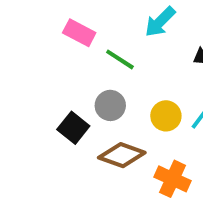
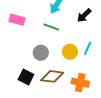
green line: (120, 59) -> (51, 27), moved
black square: (73, 128) -> (26, 77), moved

